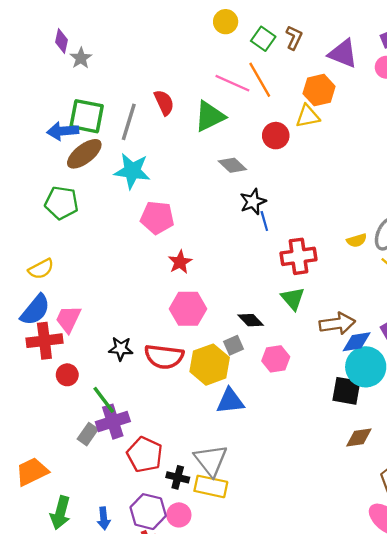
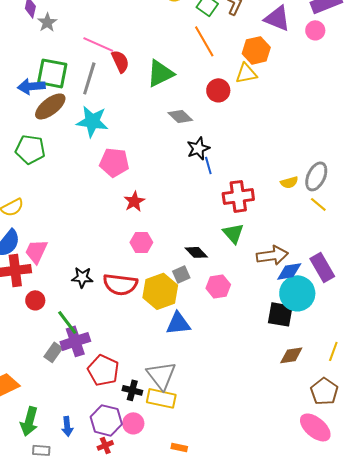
pink line: (232, 83) -> (98, 44), moved
pink hexagon: (188, 309) -> (141, 242), size x0.7

